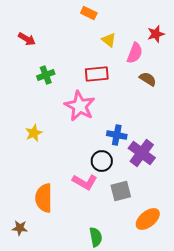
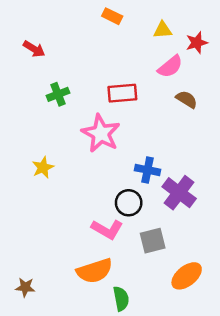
yellow triangle: (109, 40) -> (163, 30), moved, turned -42
pink semicircle: (135, 53) -> (170, 67), turned 30
orange semicircle: (44, 198) -> (95, 271), moved, turned -108

